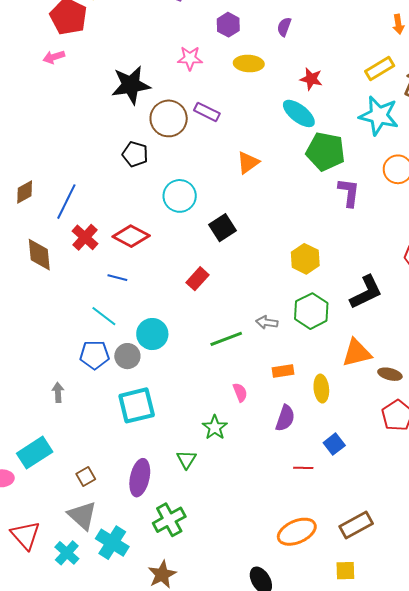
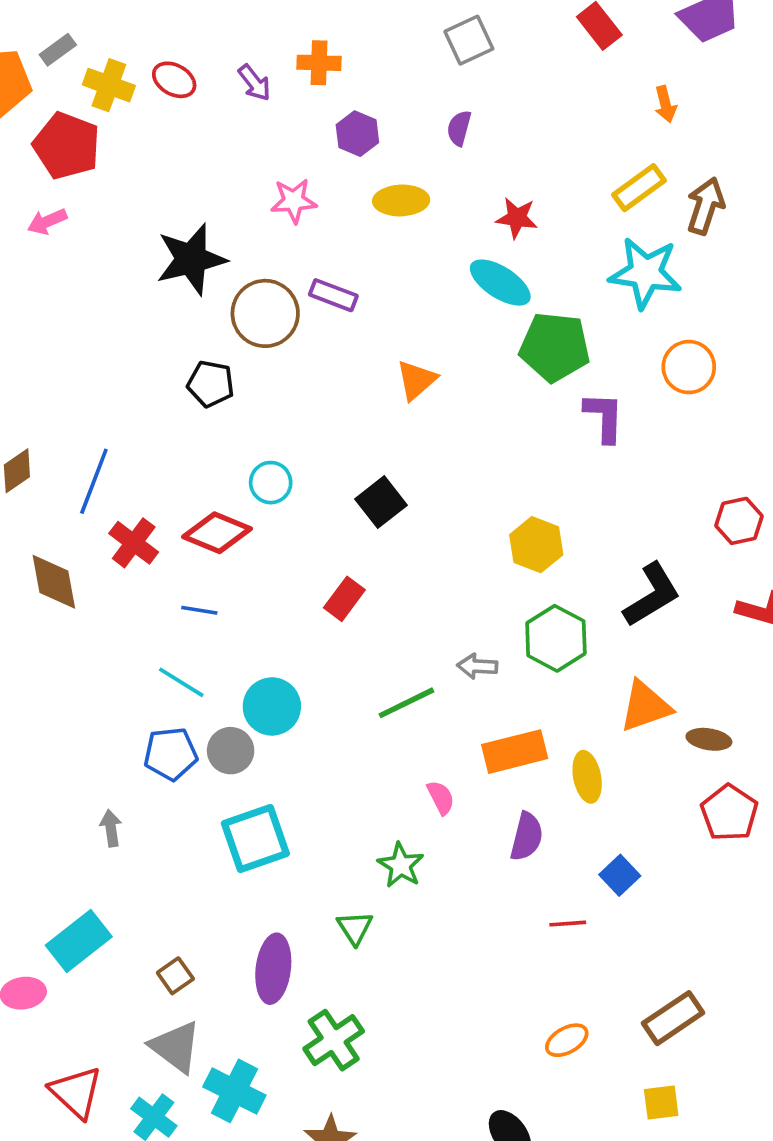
cyan circle: (180, 196) -> (271, 483), moved, size x0.7
orange rectangle: (283, 371) -> (515, 752), size x1.6
orange ellipse: (297, 532) -> (567, 1040), size x0.6

